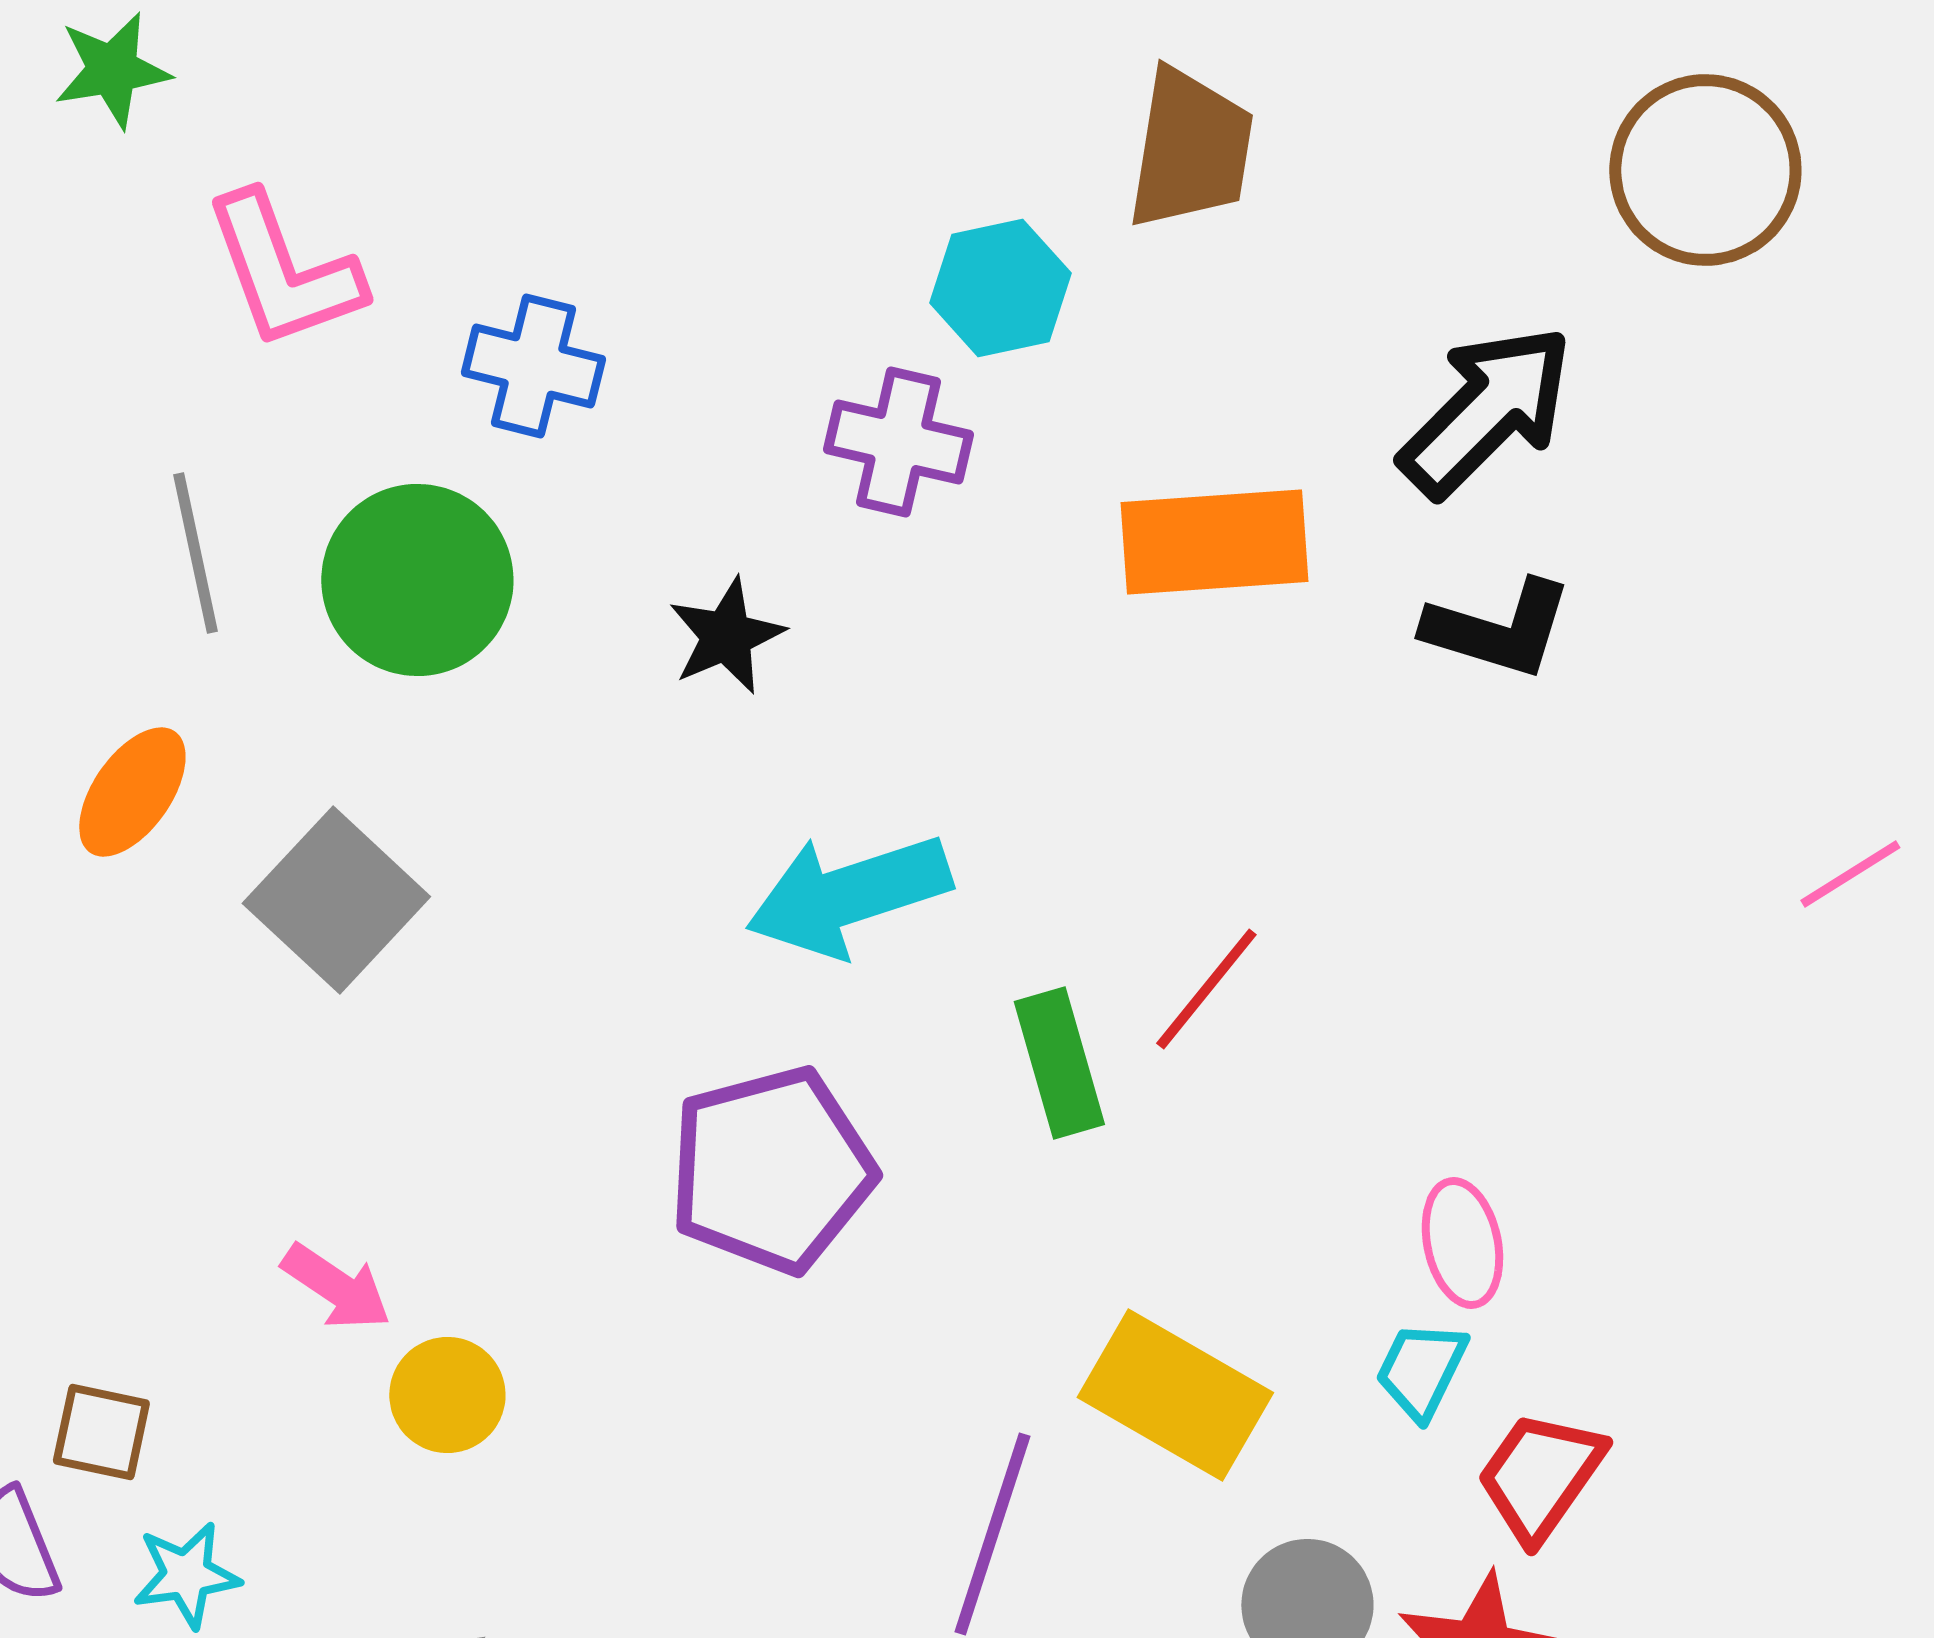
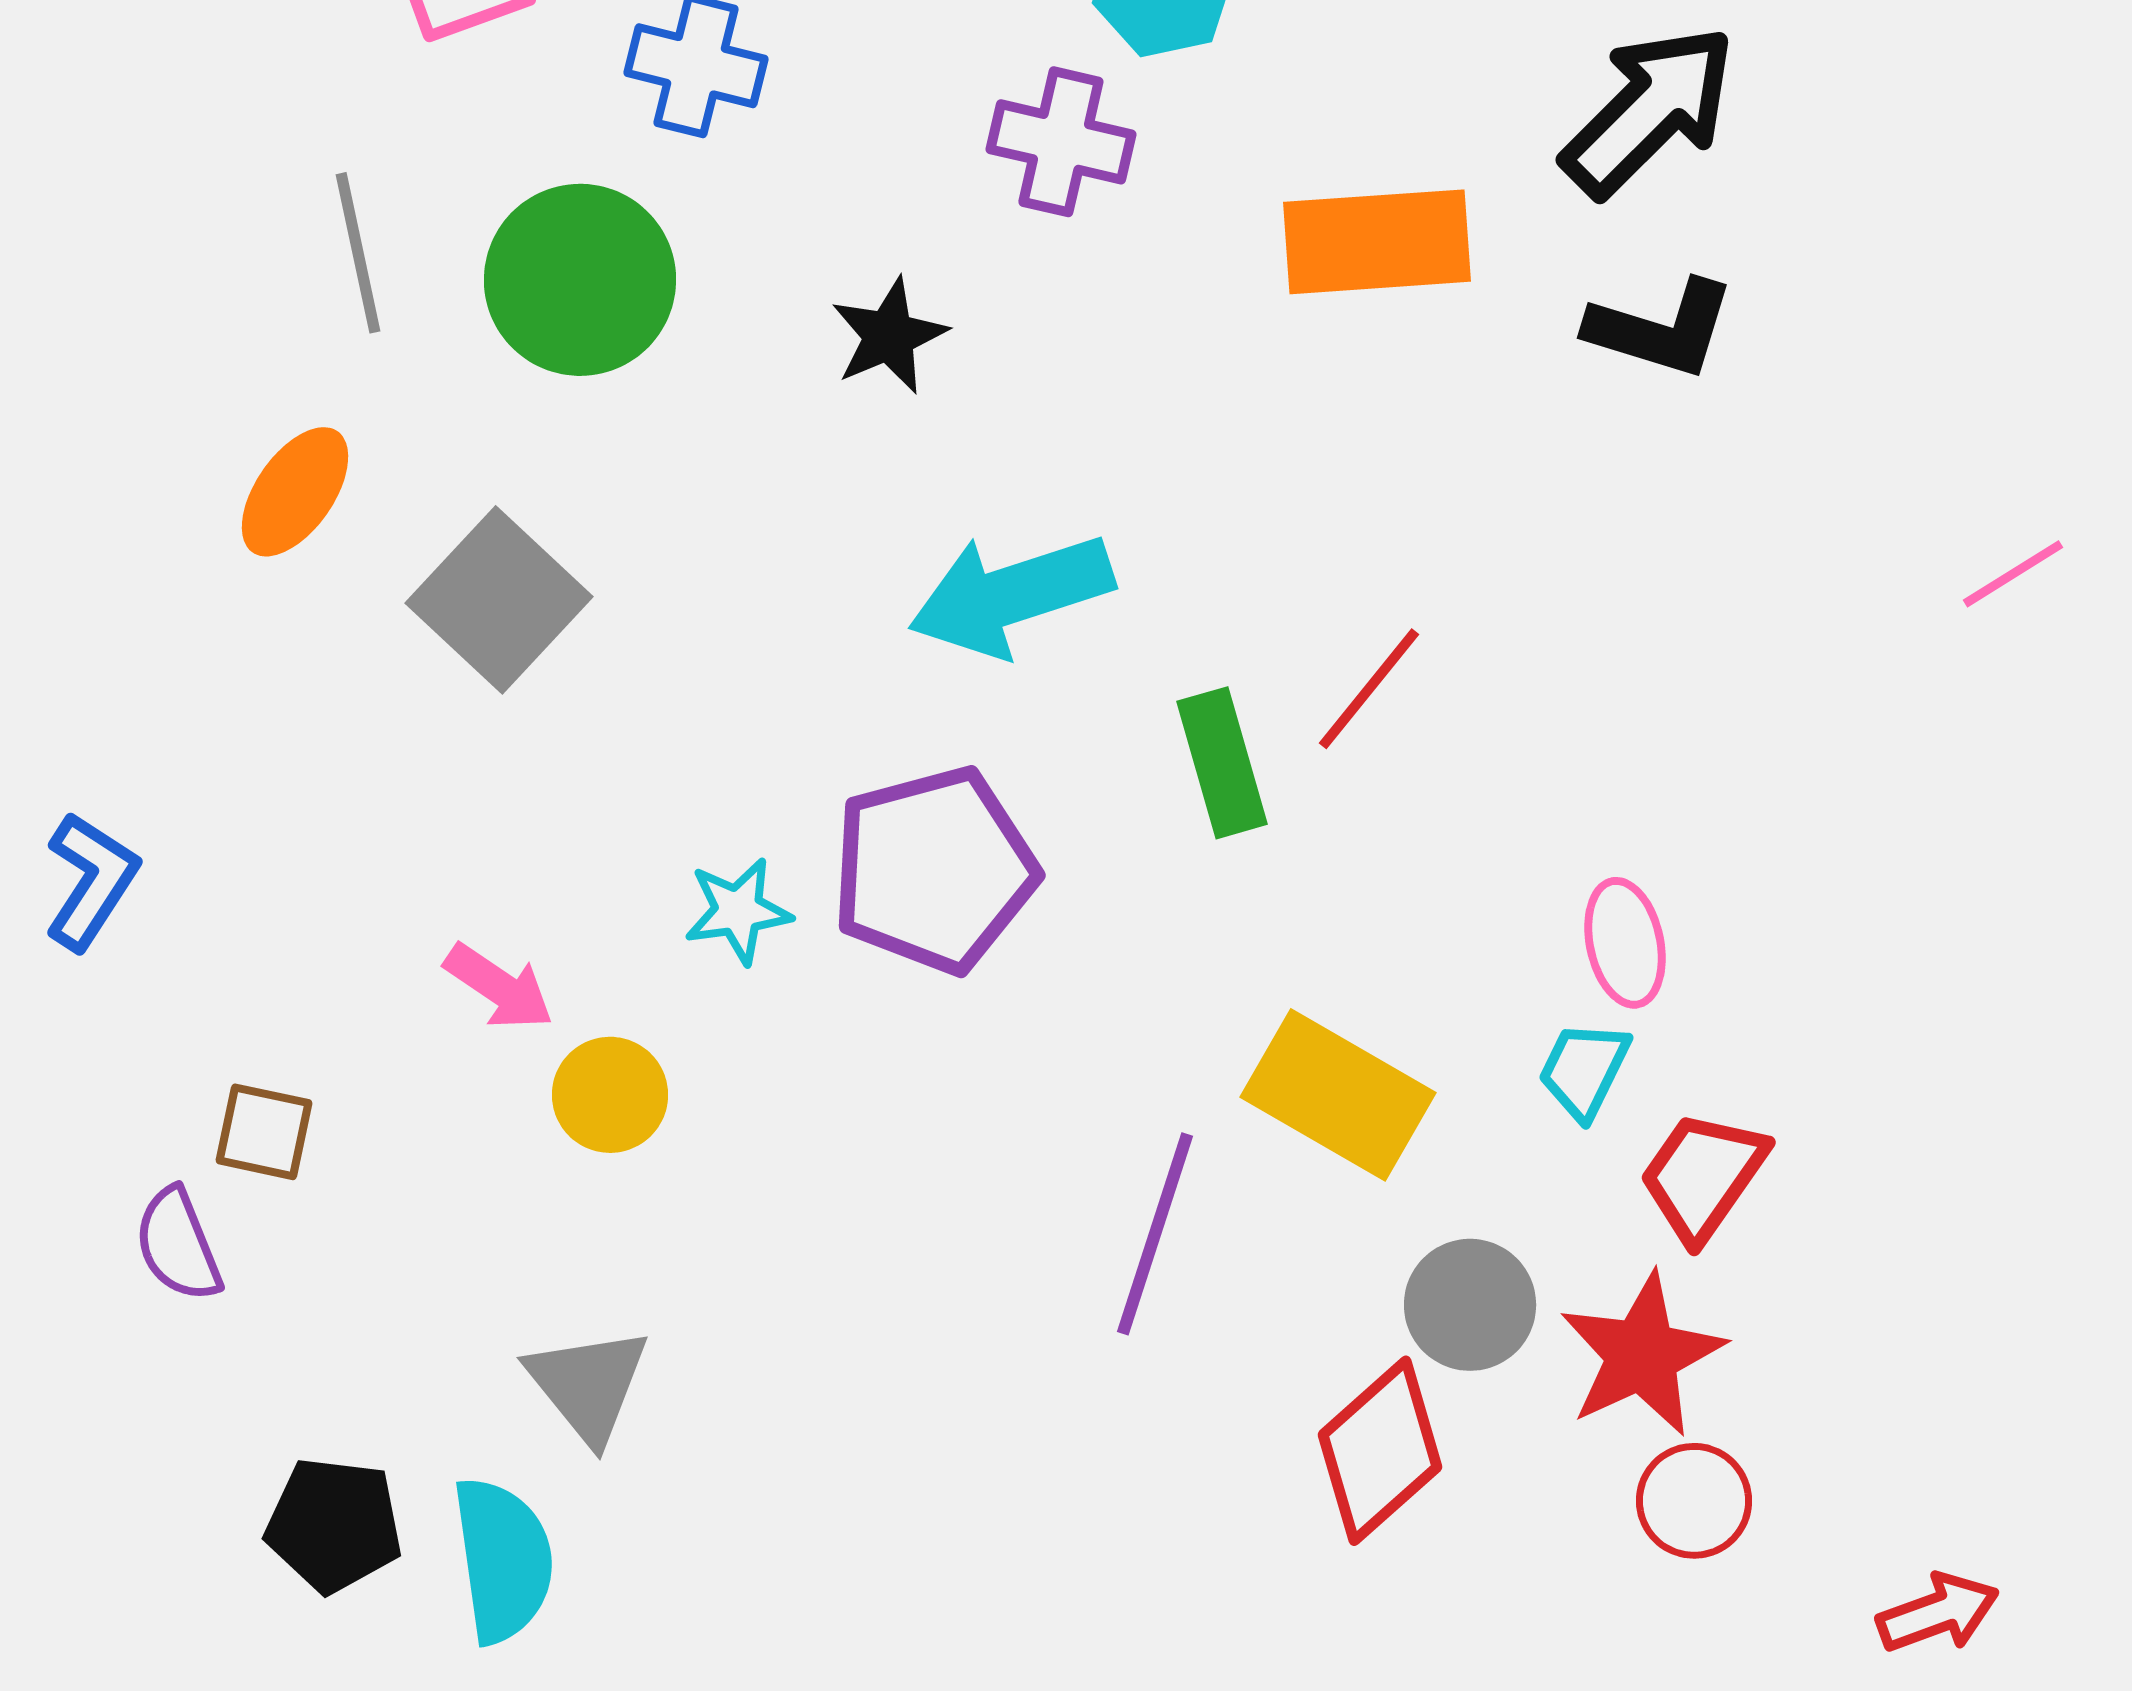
cyan star: (186, 1575) -> (738, 911), moved

